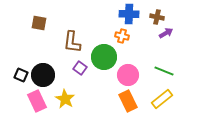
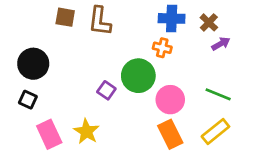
brown cross: (157, 17) -> (209, 22), turned 32
brown square: (39, 23) -> (65, 17), moved
brown L-shape: (72, 42) -> (100, 21), moved
black circle: (43, 75) -> (33, 64), moved

